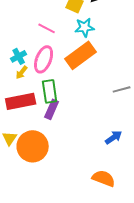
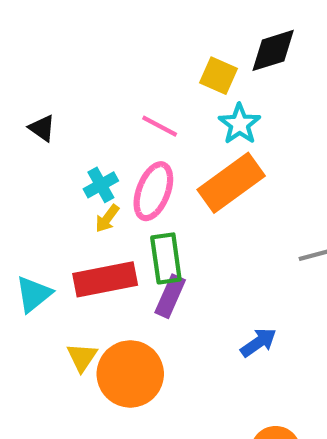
cyan star: (85, 27) -> (240, 124), turned -30
blue arrow: (114, 137) -> (258, 342), moved

